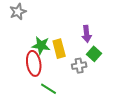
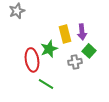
green star: (41, 45) -> (49, 49), moved, turned -30
yellow rectangle: (59, 49) -> (65, 34), moved

